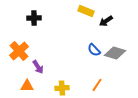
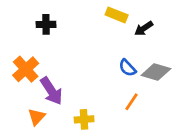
purple arrow: (38, 67) -> (51, 91), size x1.5
orange line: (97, 85) -> (131, 102), moved
orange triangle: (27, 86) -> (37, 117), turned -48

